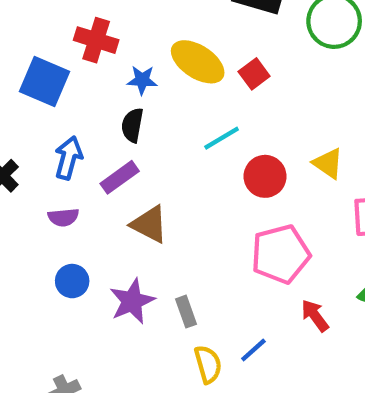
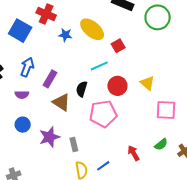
red square: (254, 74) -> (118, 46), moved
black semicircle: (132, 125) -> (82, 89), moved
purple rectangle: (120, 177) -> (50, 79), turned -30
pink pentagon: (280, 254) -> (103, 114), moved

